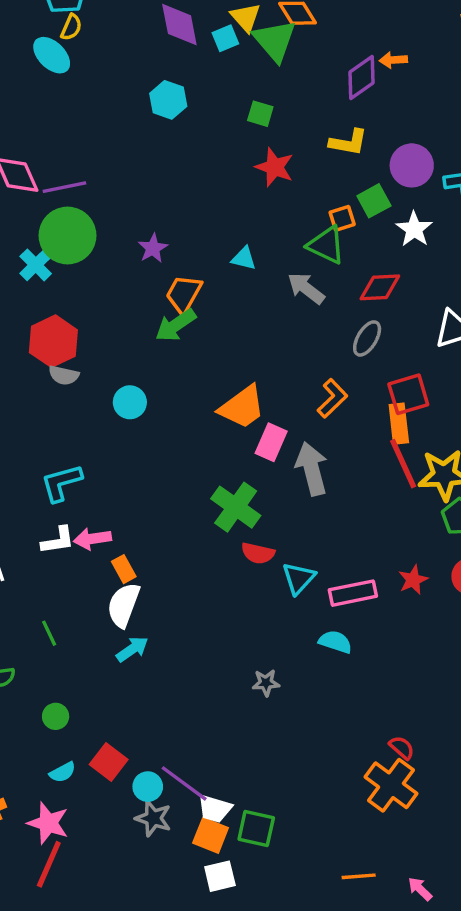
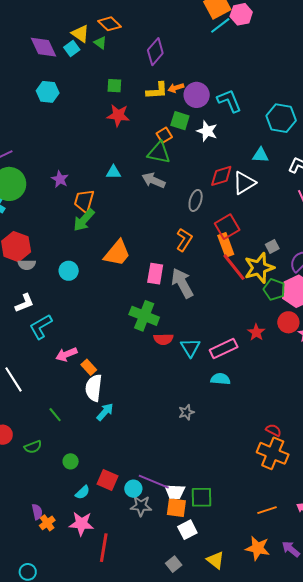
green triangle: (275, 41) -> (100, 43), size x0.5
orange arrow: (393, 60) -> (176, 88), moved
green square: (260, 114) -> (114, 86), moved
green square: (374, 201) -> (180, 121), turned -30
red diamond: (380, 287) -> (221, 176), moved
orange trapezoid: (242, 407) -> (117, 253), moved
white L-shape: (58, 540) -> (24, 303), moved
red line: (49, 864) -> (104, 548), moved

